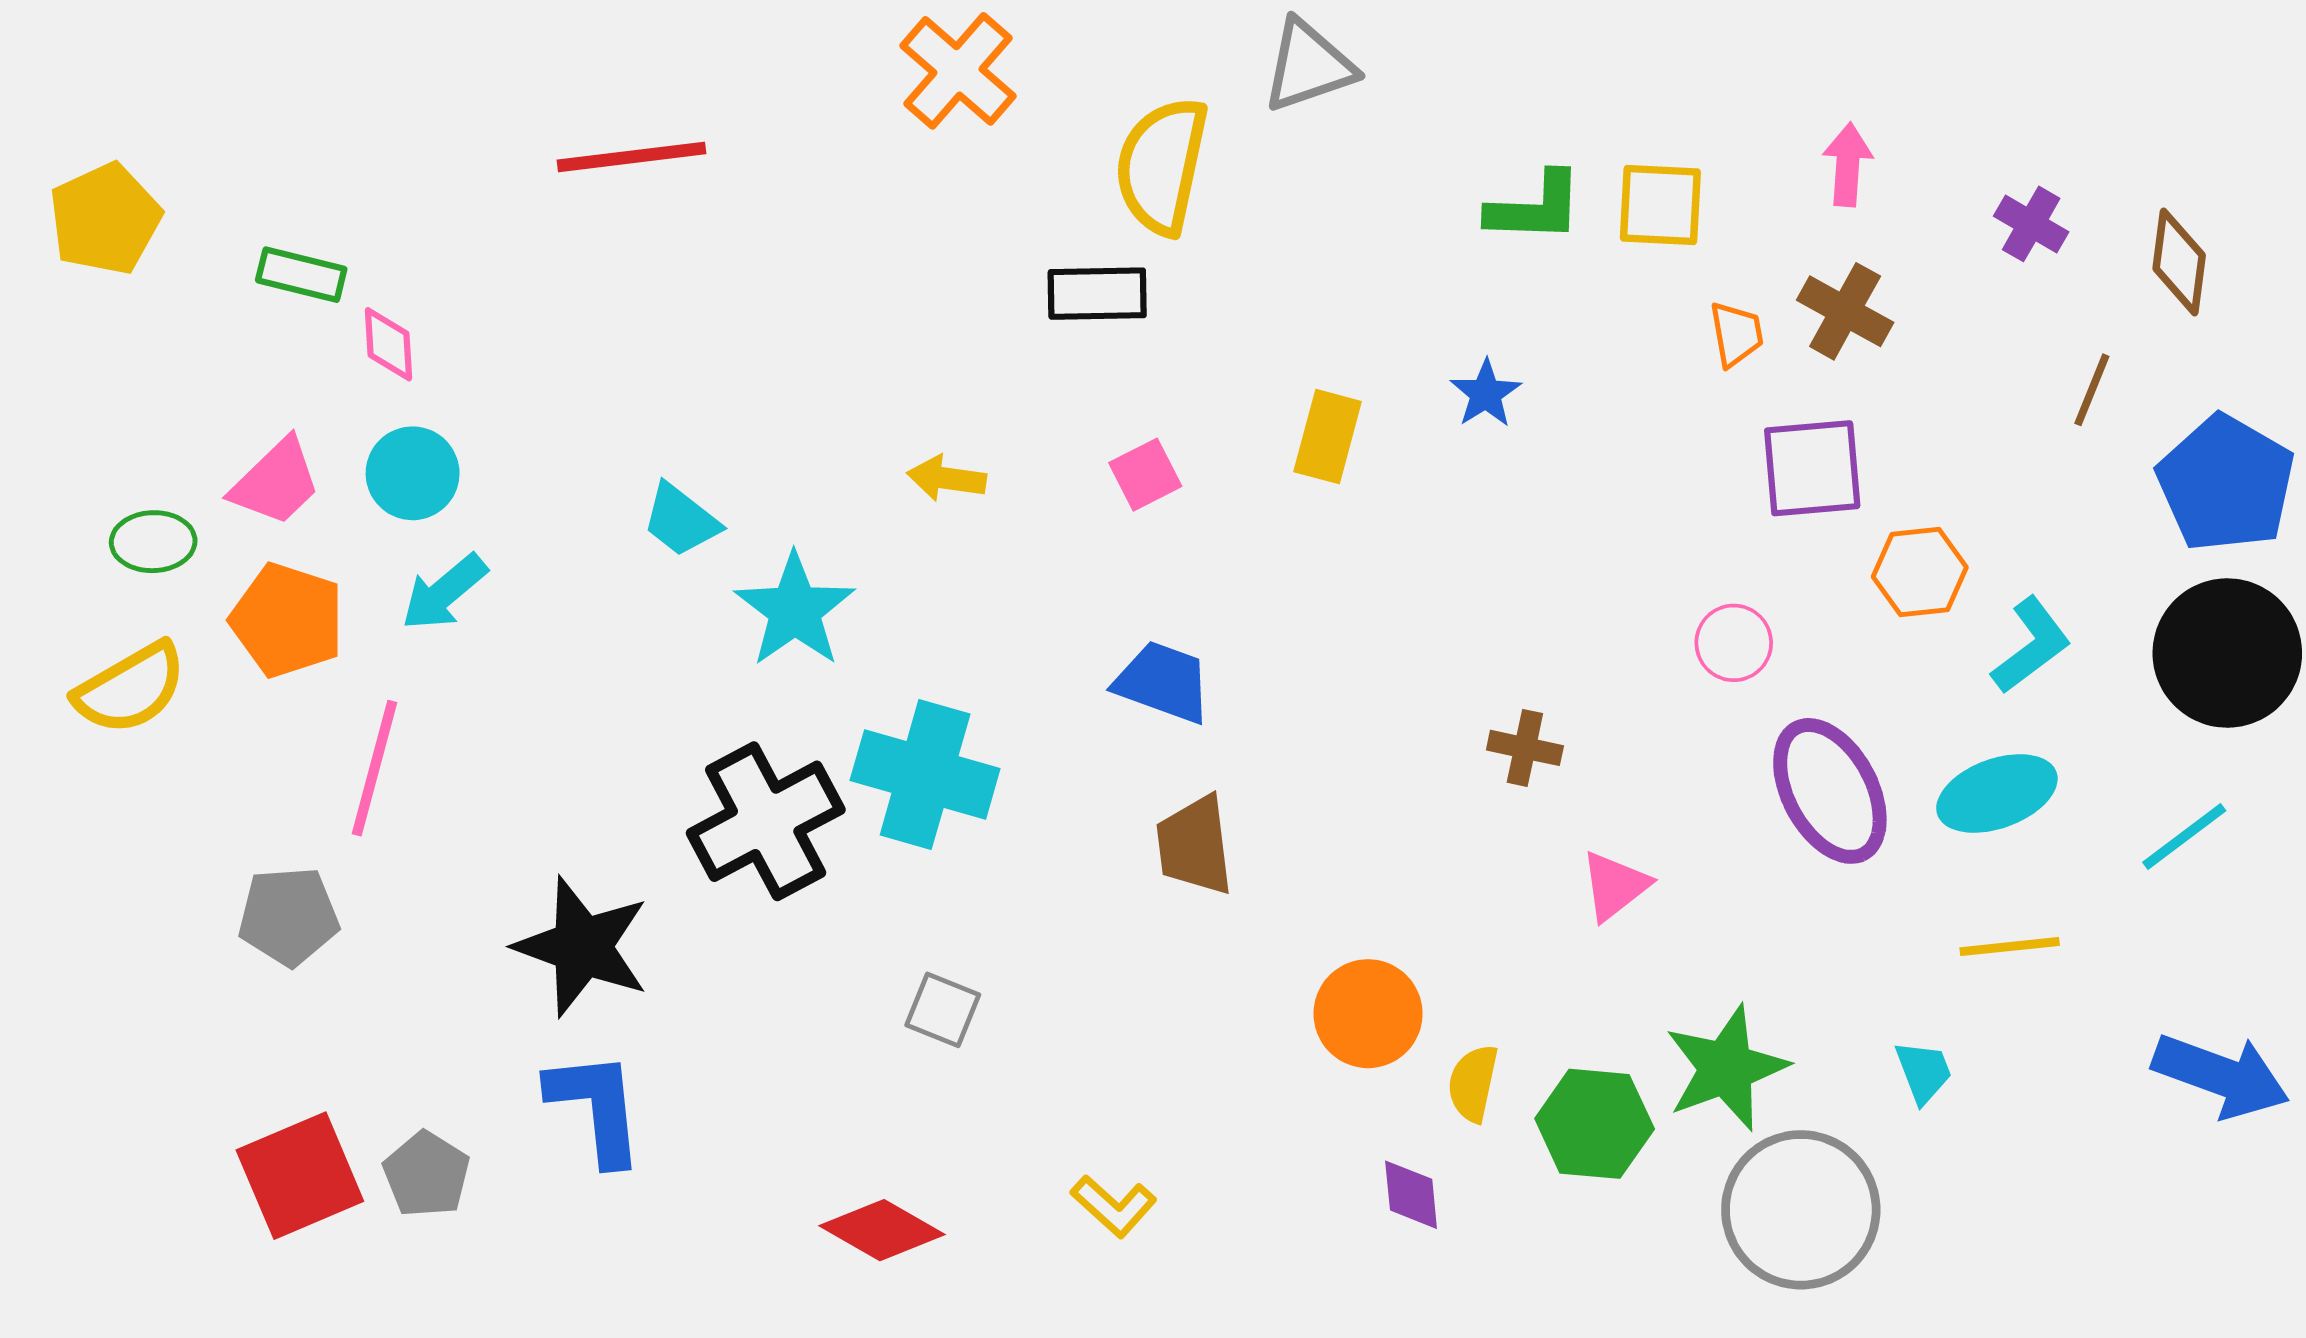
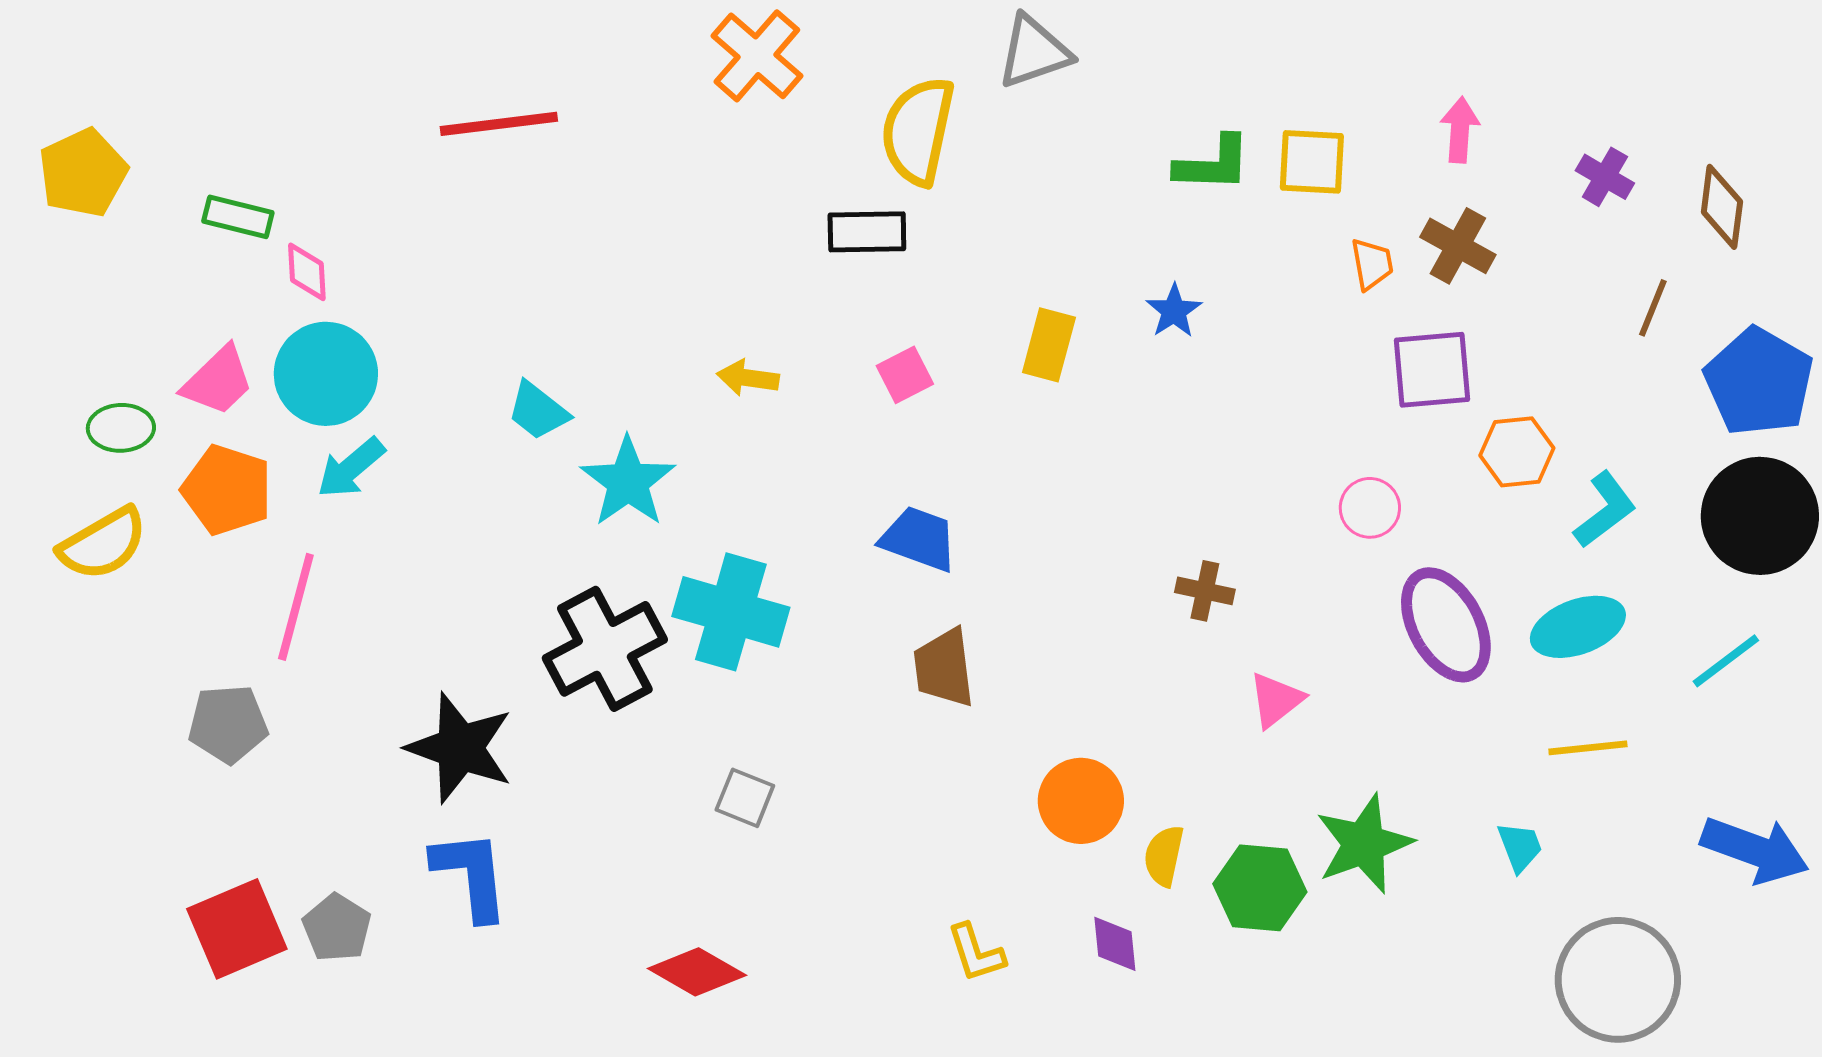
cyan circle: (413, 473) -> (326, 374), size x1.4
yellow L-shape: (1114, 1206) -> (976, 953), moved, turned 30
gray circle: (1801, 1210) -> (1618, 980), moved

